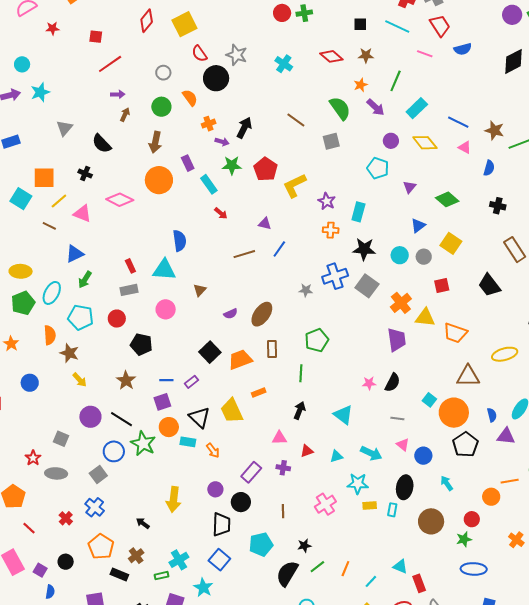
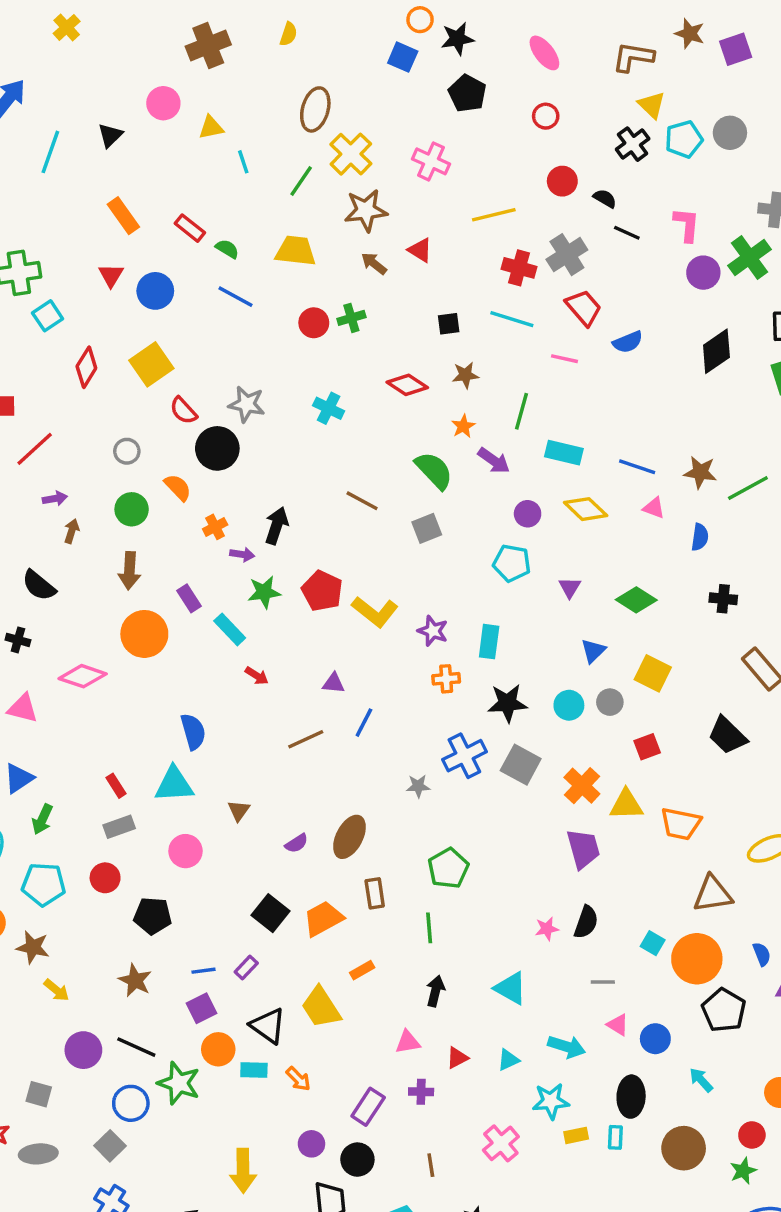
cyan rectangle: (417, 108) -> (564, 453), turned 65
yellow L-shape: (295, 186) -> (375, 612), turned -108

